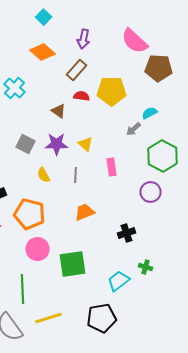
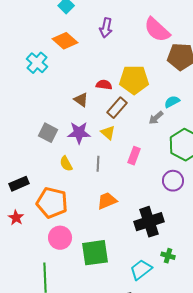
brown rectangle: (76, 70) -> (117, 108), moved
cyan cross: (14, 88) -> (37, 63), moved
pink rectangle: (112, 167) -> (134, 156), turned 30
black cross: (126, 233) -> (149, 222), size x1.6

